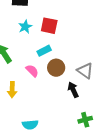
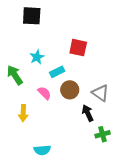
red square: (49, 26) -> (78, 48), moved
cyan star: (25, 27) -> (37, 57), moved
green cross: (85, 120) -> (103, 134), moved

